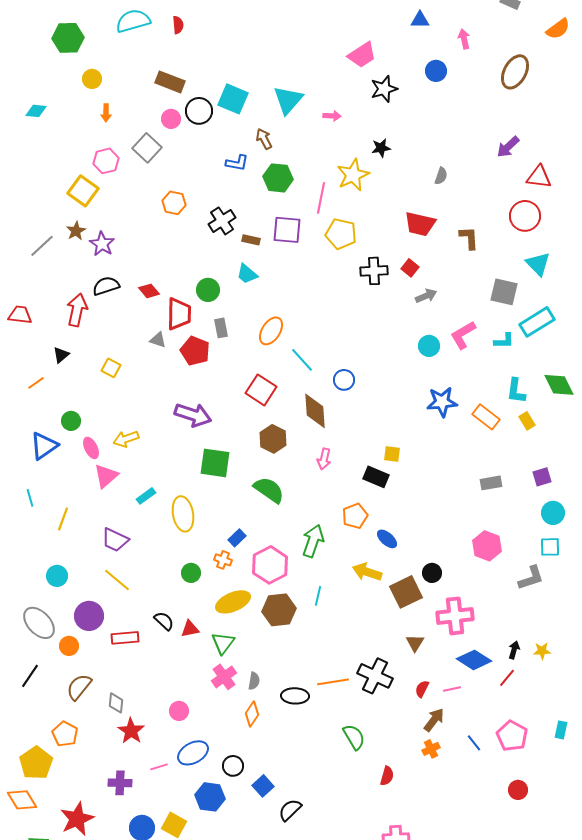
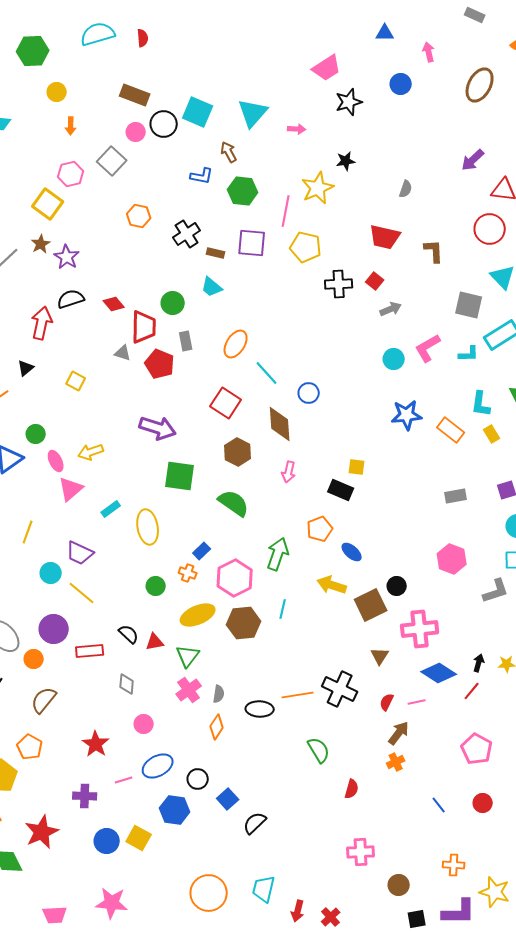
cyan circle: (57, 576) -> (51, 573), moved
gray diamond: (116, 703) -> (127, 684), moved
blue line: (474, 743) -> (439, 805), moved

